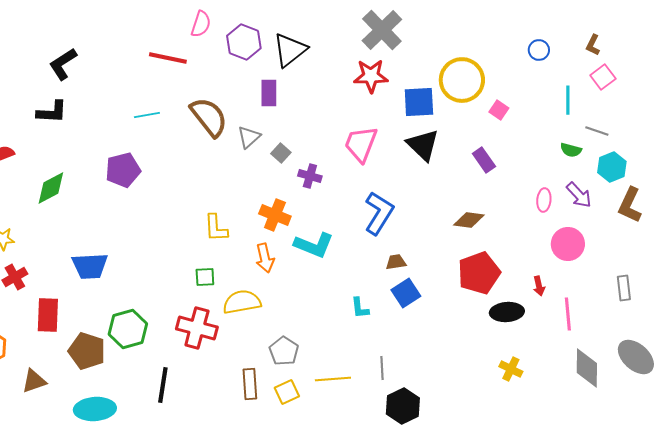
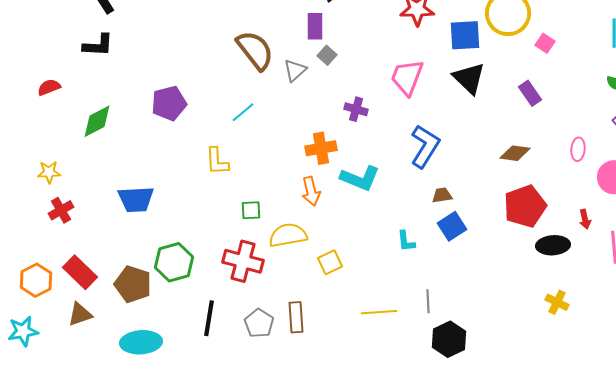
cyan line: (147, 115) -> (243, 112), moved, turned -30
gray square: (281, 153) -> (327, 55), moved
pink ellipse: (544, 200) -> (578, 149), moved
orange cross: (275, 215) -> (321, 148), turned -32
yellow L-shape: (216, 228) -> (217, 161), moved
red rectangle: (48, 315) -> (80, 272), moved, turned -48
gray pentagon: (284, 351) -> (259, 323), moved
yellow square: (287, 392) -> (330, 262), moved

